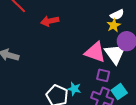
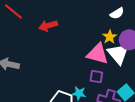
yellow star: (114, 25) -> (110, 37), moved
purple square: (103, 75) -> (96, 77), moved

